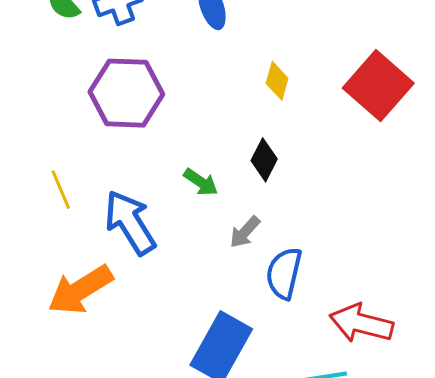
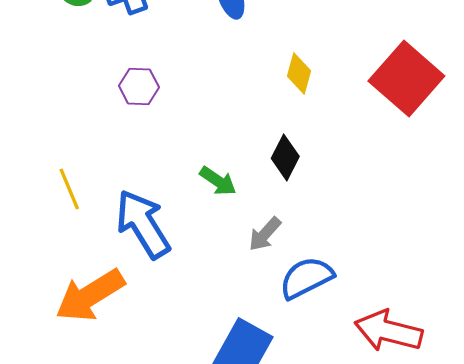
purple hexagon: (126, 93) -> (139, 86), size x0.5
blue semicircle: (284, 273) -> (306, 278), turned 50

